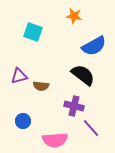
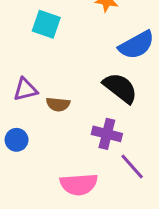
blue circle: (23, 121) -> (17, 140), moved

